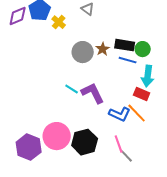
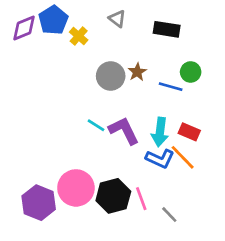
black rectangle: (125, 45) -> (167, 29), moved
cyan arrow: (148, 76) -> (160, 132), moved
pink line: (119, 144) -> (141, 199), moved

